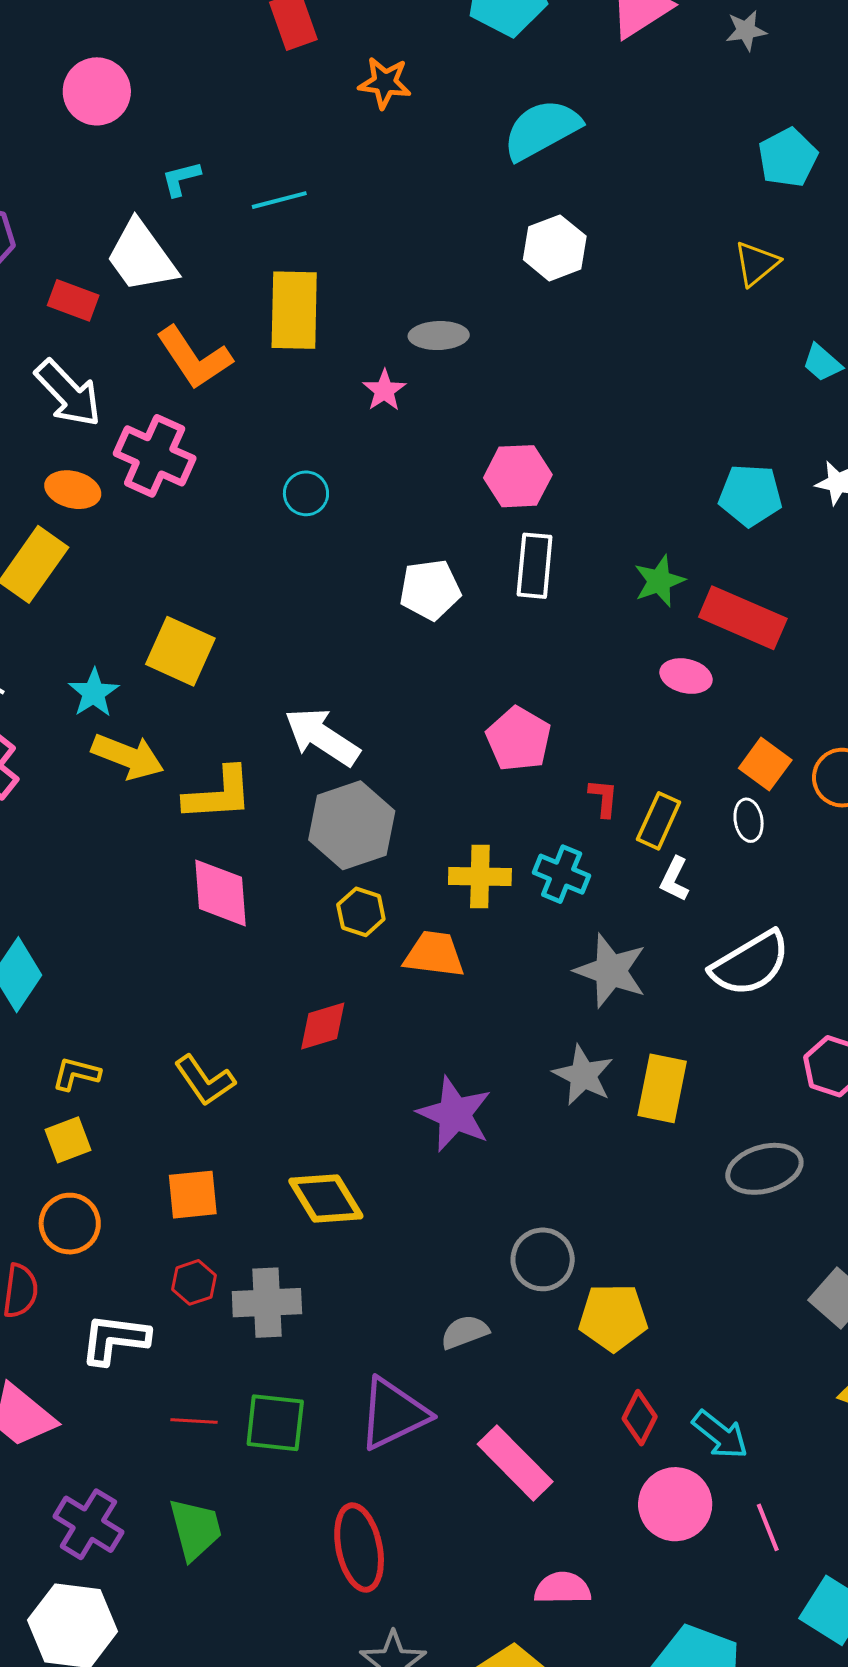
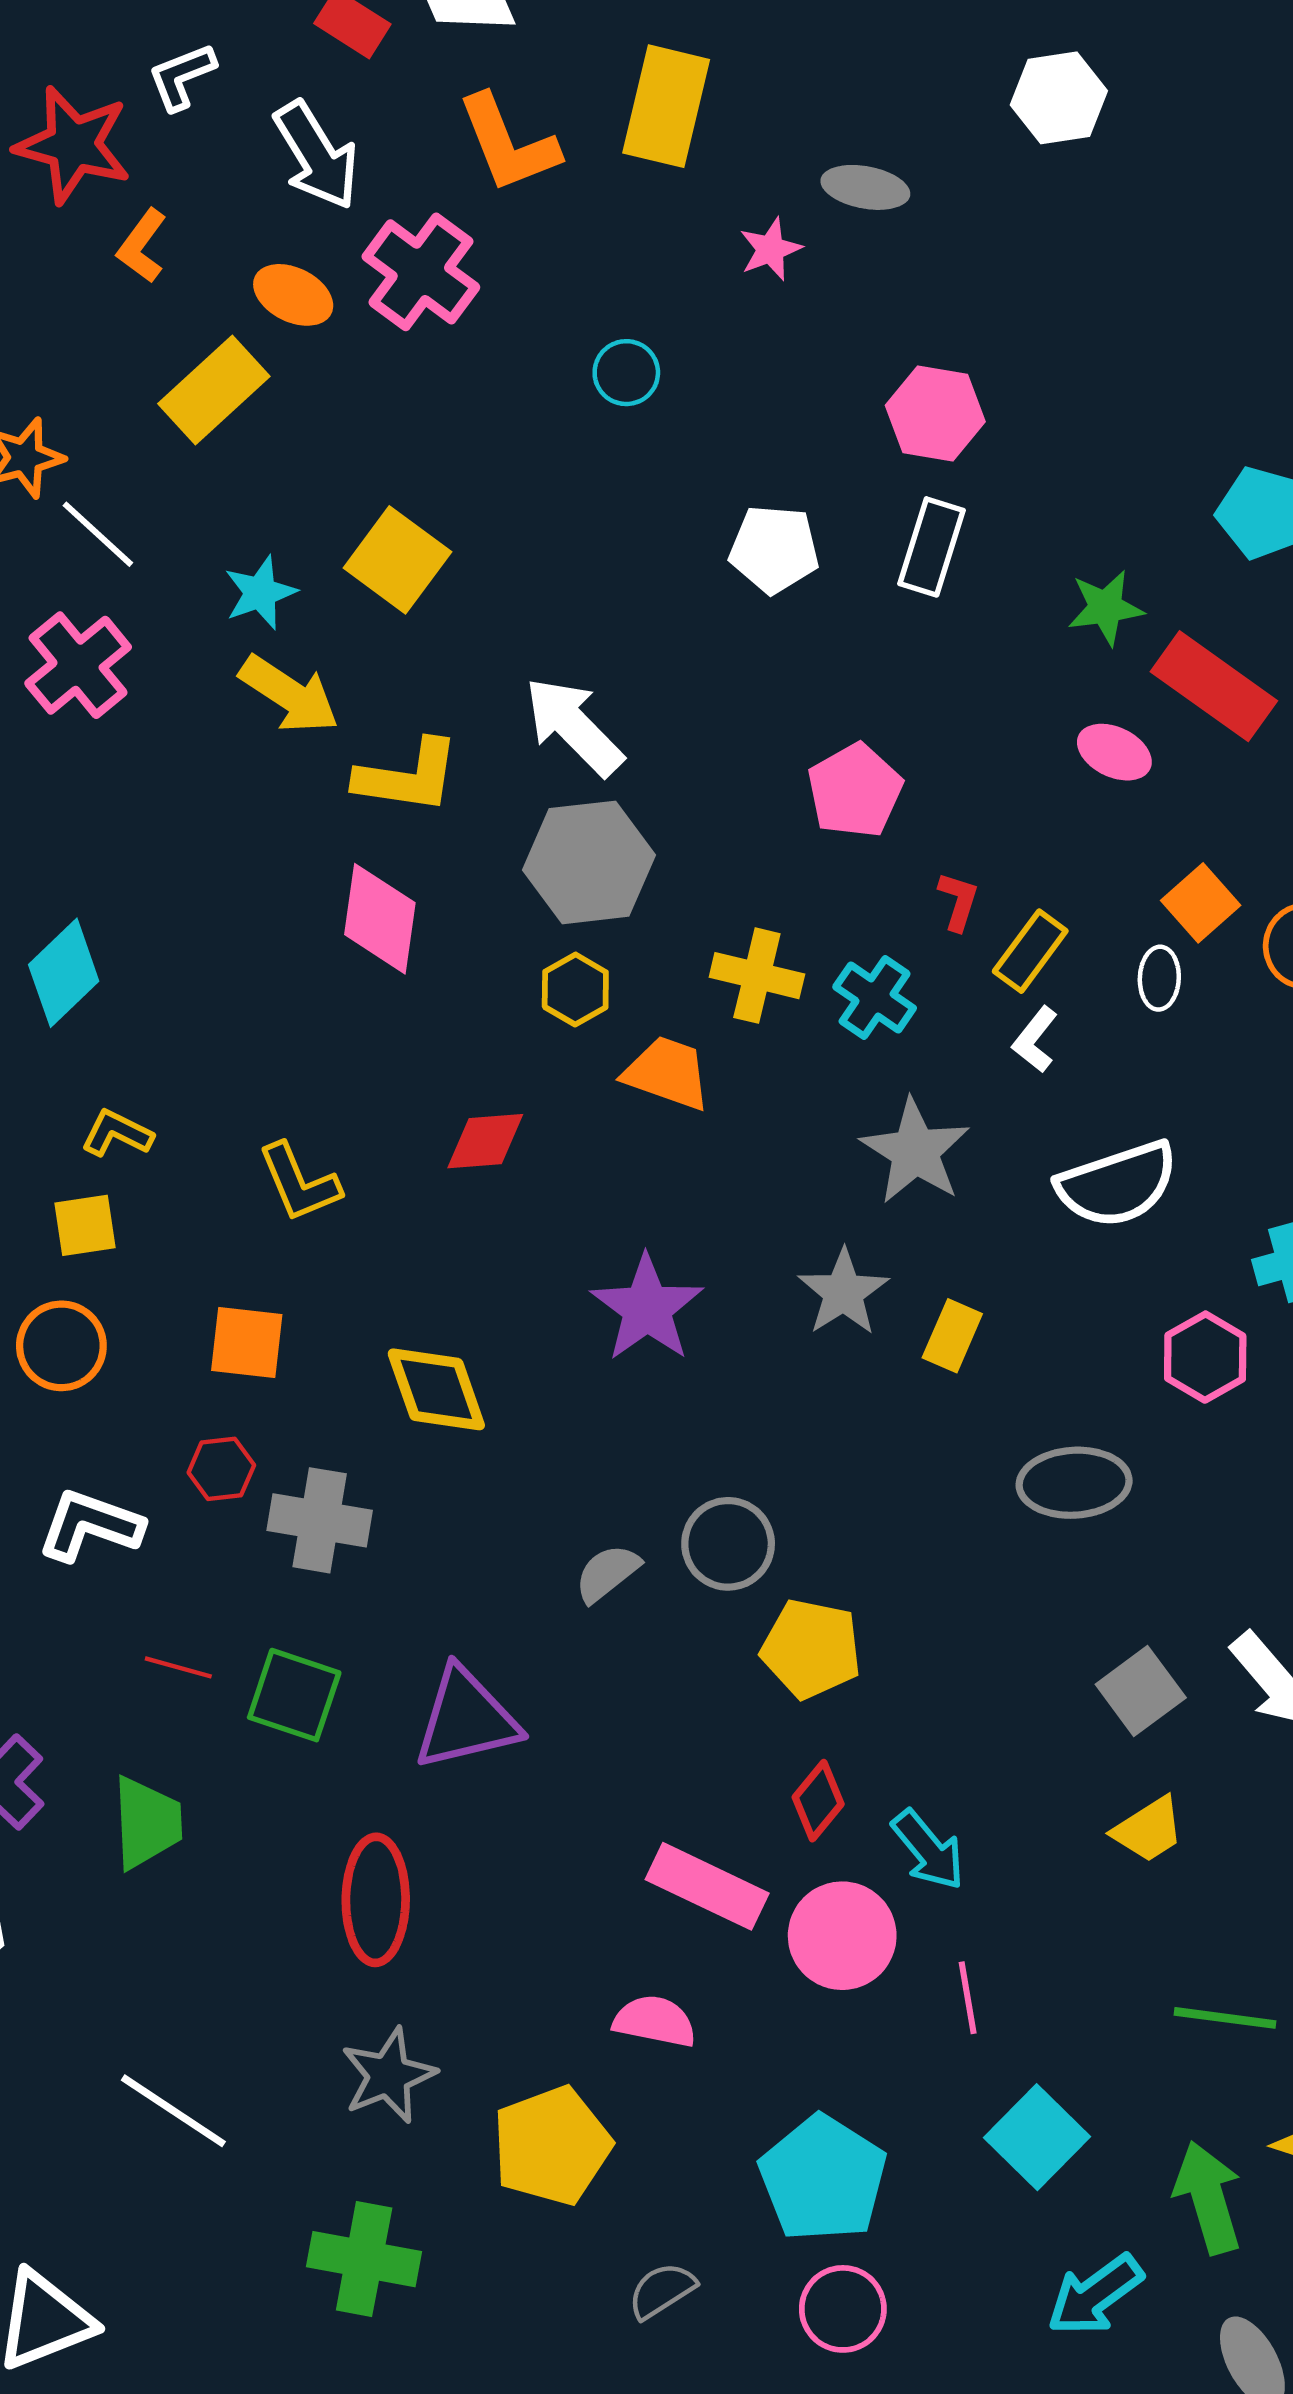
yellow rectangle: (662, 1088) -> (952, 1336), size x0.7
gray semicircle: (465, 1332) -> (607, 1573), moved, turned -30
pink rectangle: (515, 1463) -> (707, 1886), moved, turned -32

